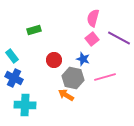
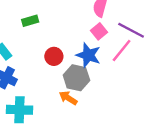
blue star: (83, 59) -> (88, 55), size x1.5
pink line: (105, 77) -> (122, 50), moved, turned -35

